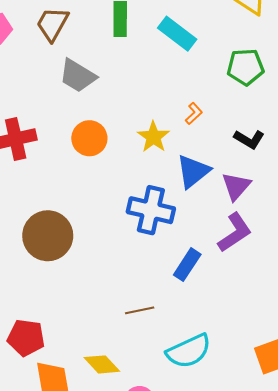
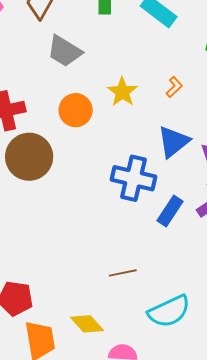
yellow star: (153, 137) -> (122, 92), moved
brown circle: (48, 236) -> (29, 157), moved
blue rectangle: (187, 265) -> (170, 211), moved

